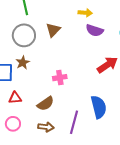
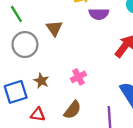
brown star: (23, 63) -> (41, 81), moved
red triangle: (15, 98) -> (38, 115), turned 32

